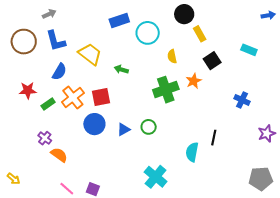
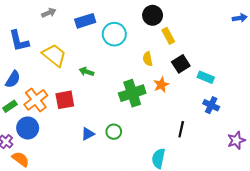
gray arrow: (49, 14) -> (49, 13), moved
cyan rectangle: (249, 50) -> (206, 77), moved
yellow semicircle: (172, 56) -> (148, 59), moved
blue semicircle: (59, 72) -> (13, 79), moved
blue circle: (94, 124) -> (28, 128), moved
black line: (214, 138) -> (181, 129), moved

